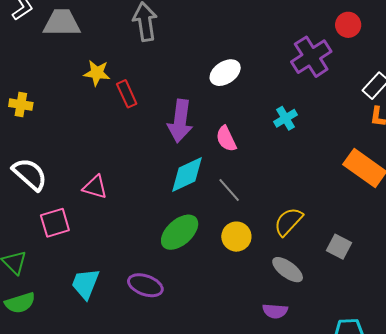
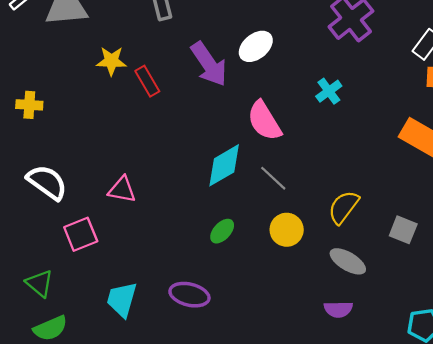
purple arrow: (180, 121) -> (209, 64), moved, turned -36
pink semicircle: (226, 139) -> (264, 121), size x1.4
green ellipse: (180, 232) -> (222, 231), size x0.6

